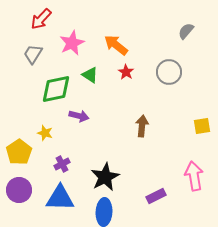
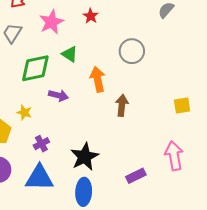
orange arrow: (116, 45) -> (98, 79), moved, turned 40
red star: (126, 72) -> (91, 16), moved
gray circle: (169, 72) -> (132, 51), moved

